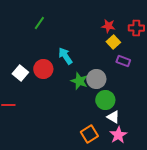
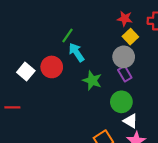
green line: (39, 23) -> (67, 36), moved
purple rectangle: (123, 61) -> (125, 74), moved, turned 40
gray circle: (96, 79) -> (124, 57), moved

